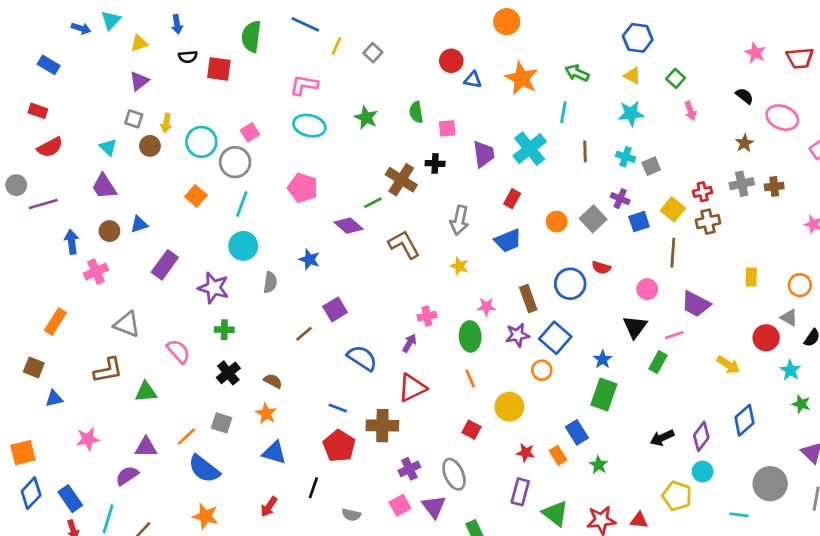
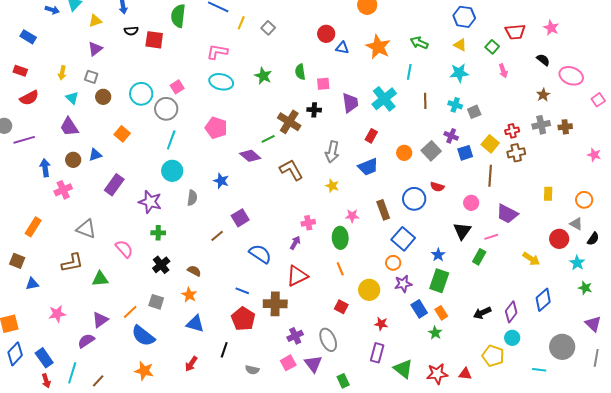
red trapezoid: (800, 58) -> (515, 32), moved
yellow arrow: (166, 123) -> (62, 73), moved
orange square: (196, 196) -> (122, 134), moved
purple star: (517, 335) -> (403, 284), moved
purple triangle: (146, 447) -> (100, 320), turned -36
orange rectangle: (558, 455) -> (441, 313), moved

